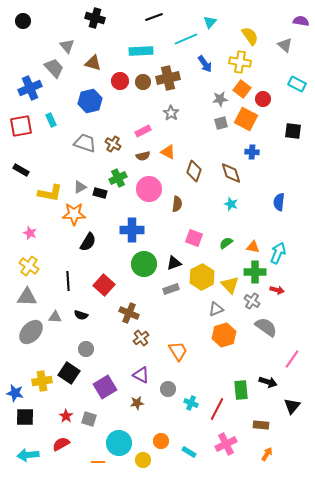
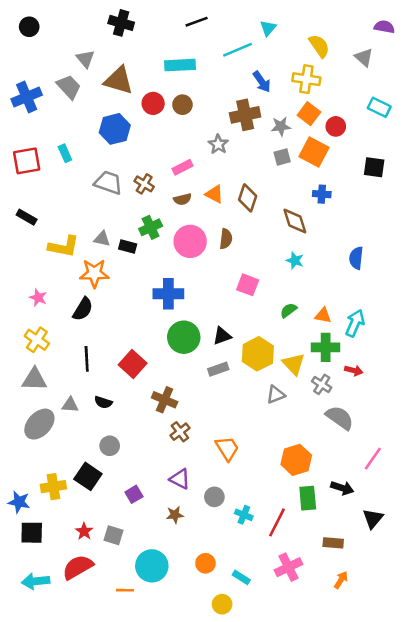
brown triangle: (93, 63) -> (119, 80), size x1.4
brown cross: (168, 78) -> (245, 115), moved
blue cross: (30, 88) -> (27, 97), moved
brown diamond: (194, 171) -> (248, 198), moved
gray triangle: (80, 187) -> (102, 239), turned 40
brown semicircle: (177, 204) -> (226, 239), moved
pink square: (194, 238) -> (248, 285), moved
black semicircle: (88, 242) -> (83, 309), moved
orange hexagon: (224, 335) -> (296, 460), moved
purple square: (105, 387) -> (134, 494), size x0.6
red semicircle: (61, 444) -> (78, 567), size x1.4
yellow circle: (143, 460) -> (222, 604), moved

